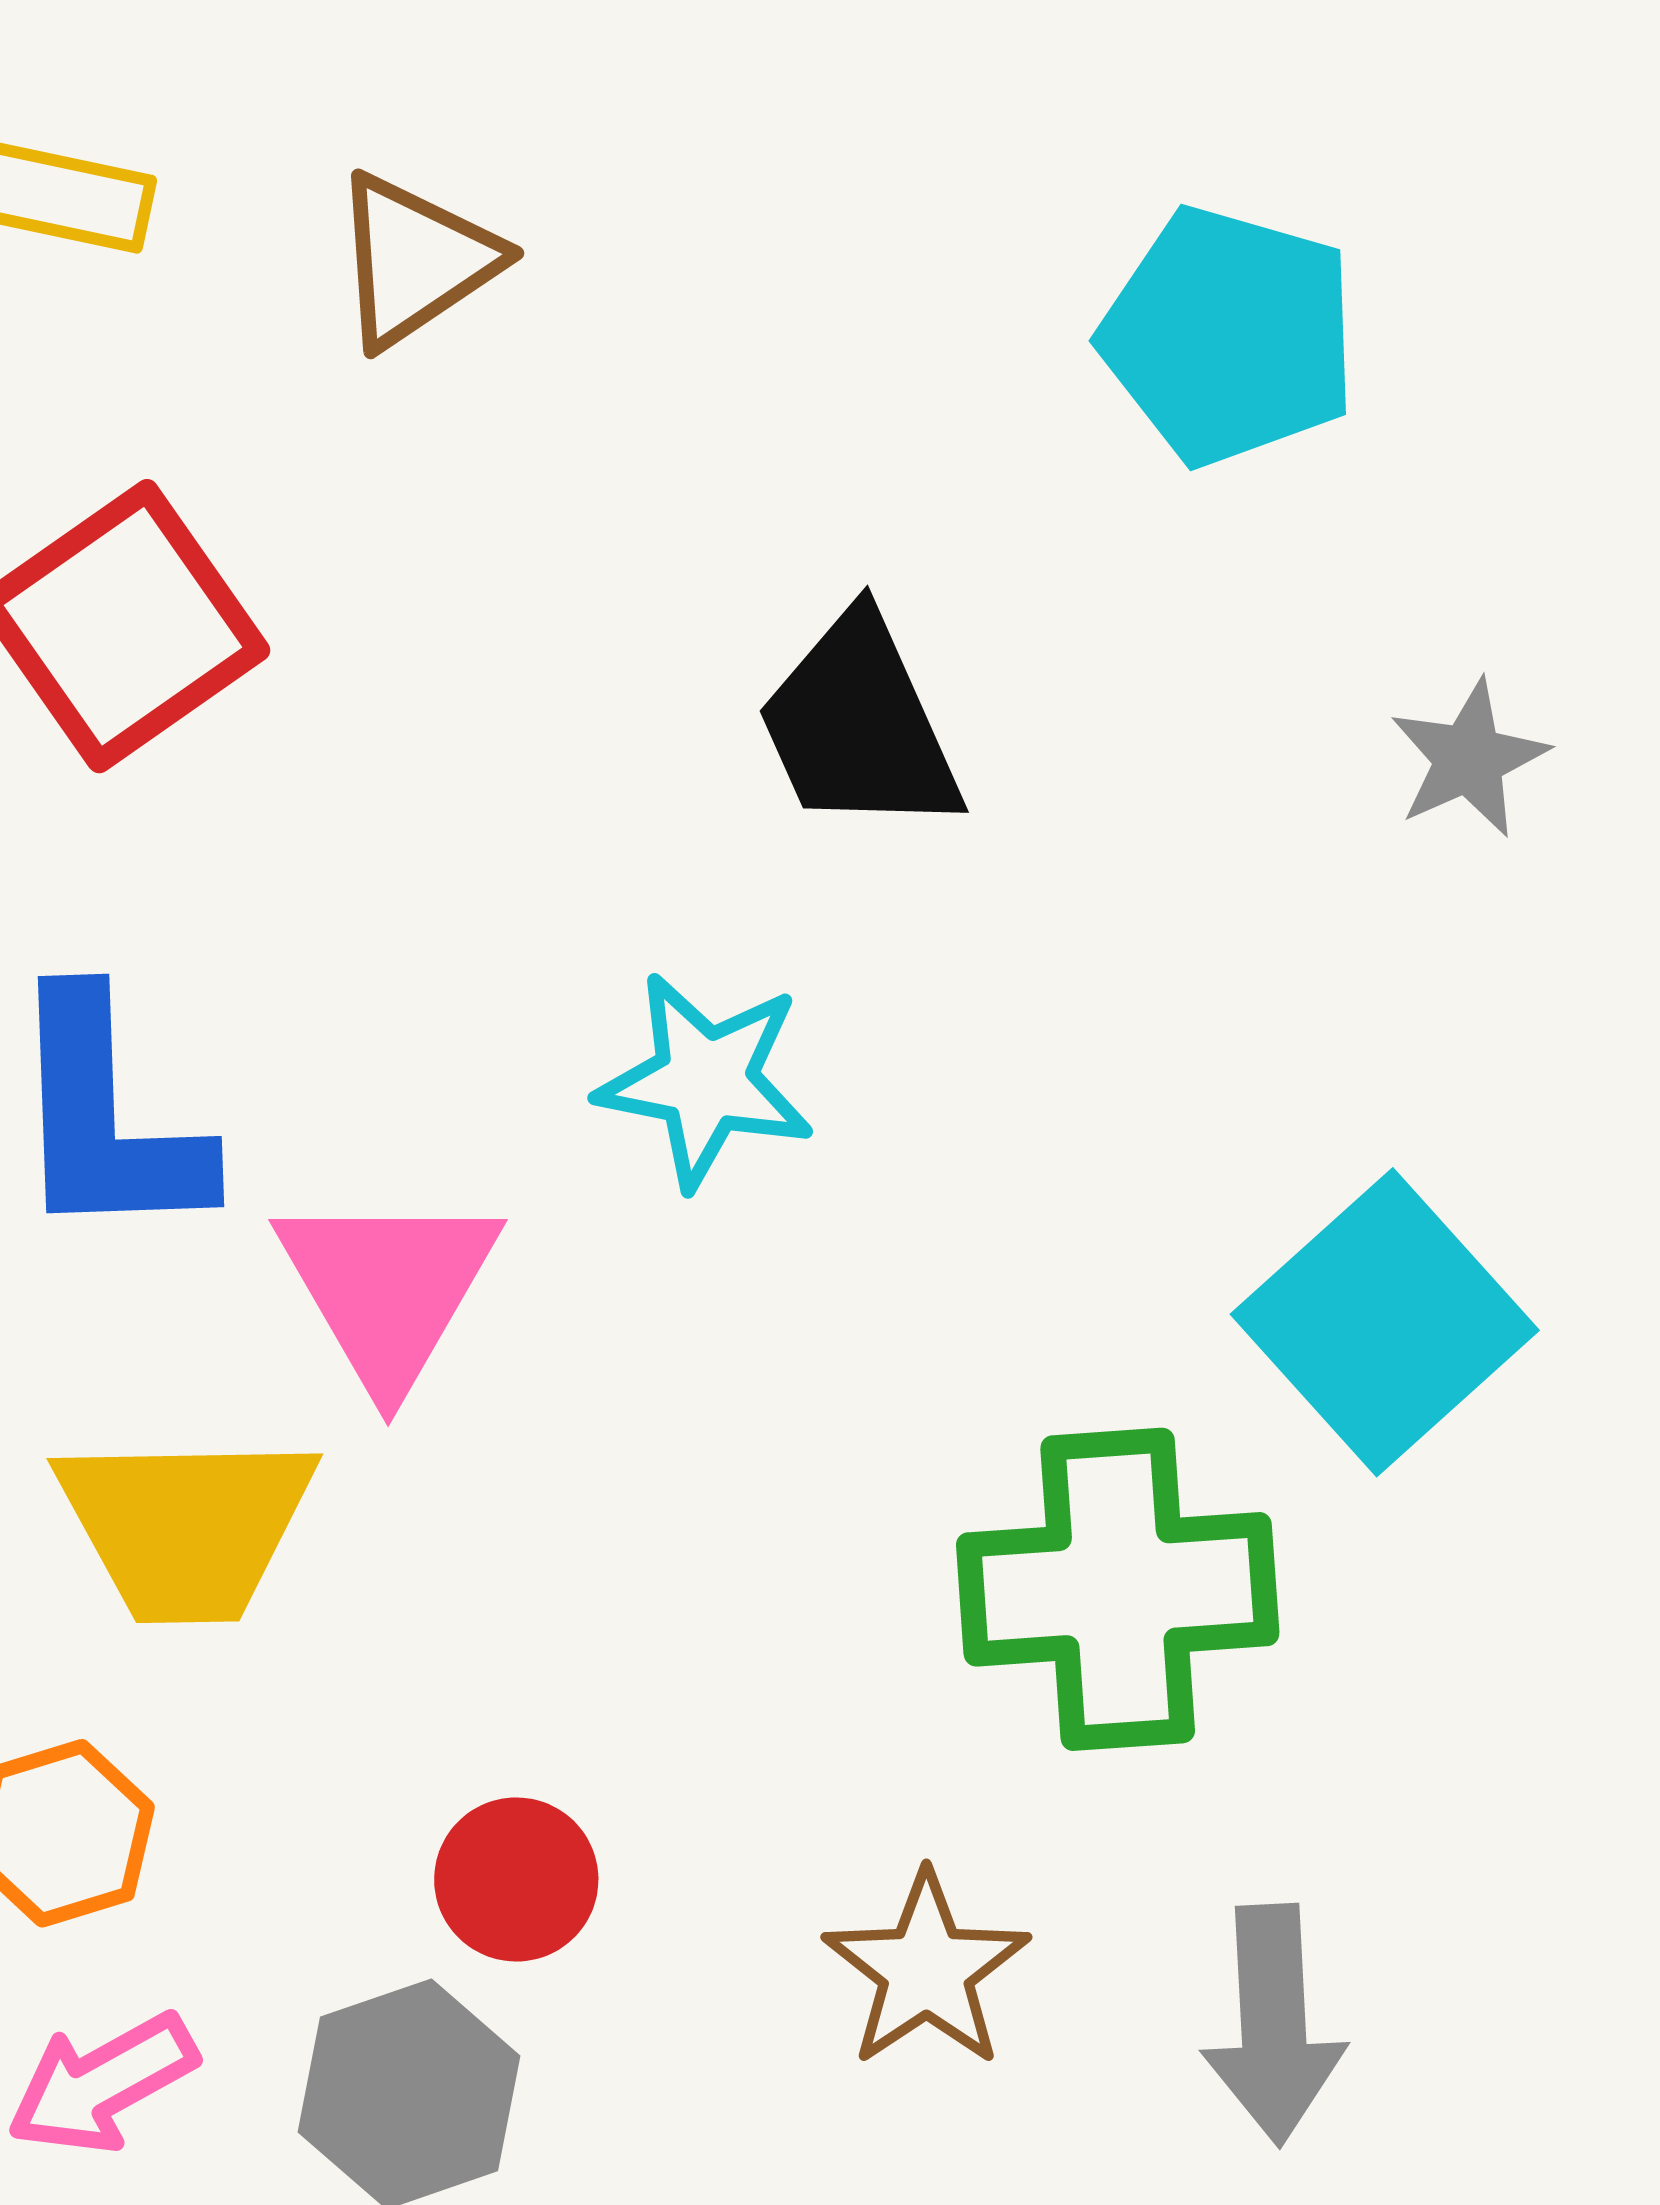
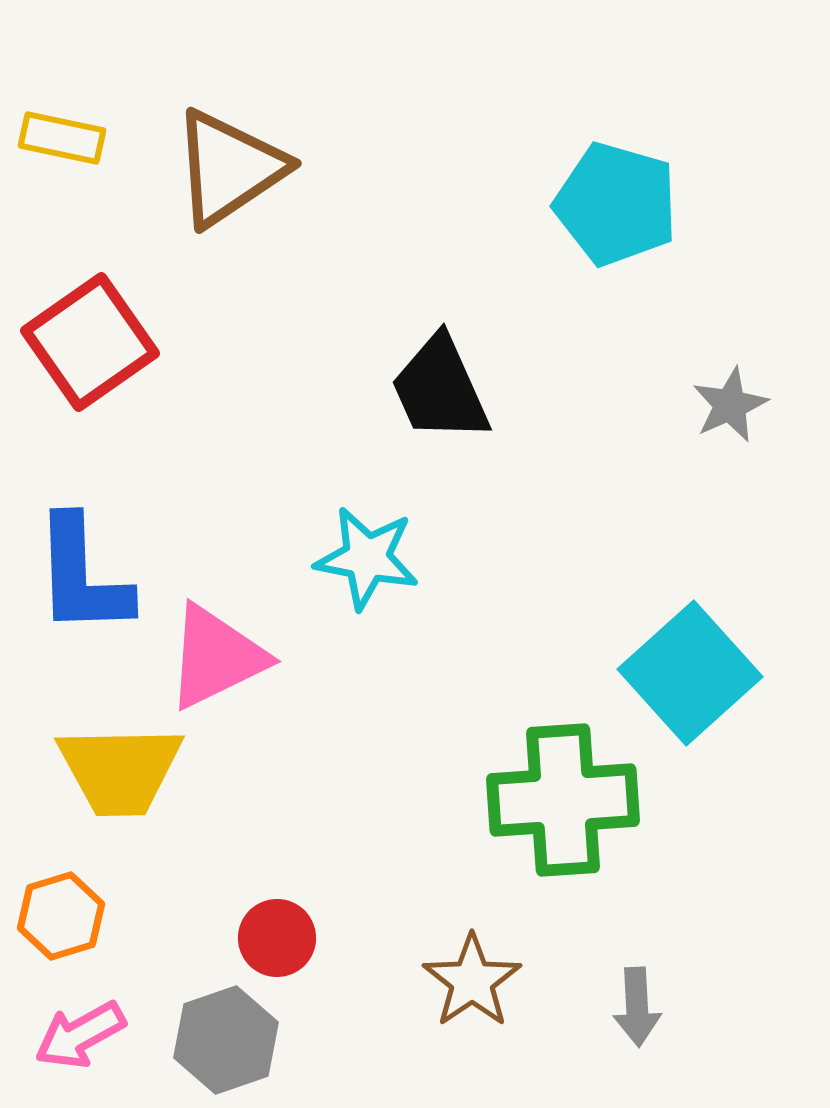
brown triangle: (415, 260) -> (229, 168), size x1.4
pink triangle: (388, 1289) -> (216, 657), turned 34
gray arrow: (1273, 2025) -> (637, 1007), size x0.7

